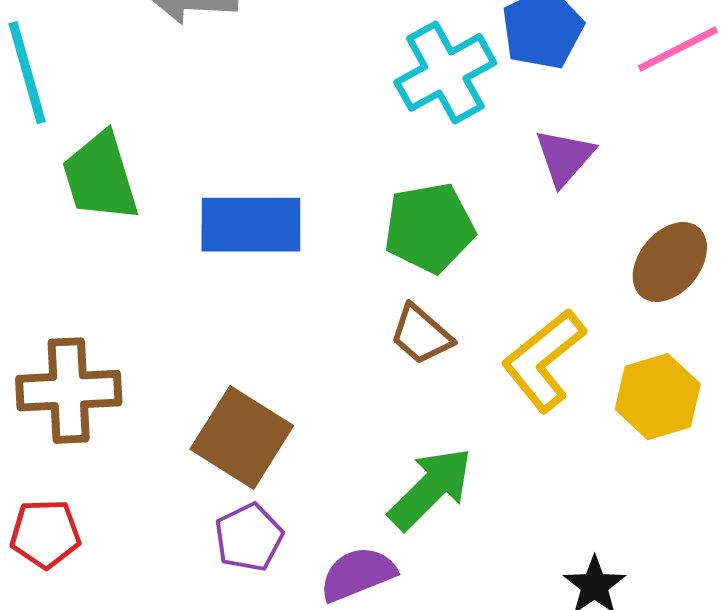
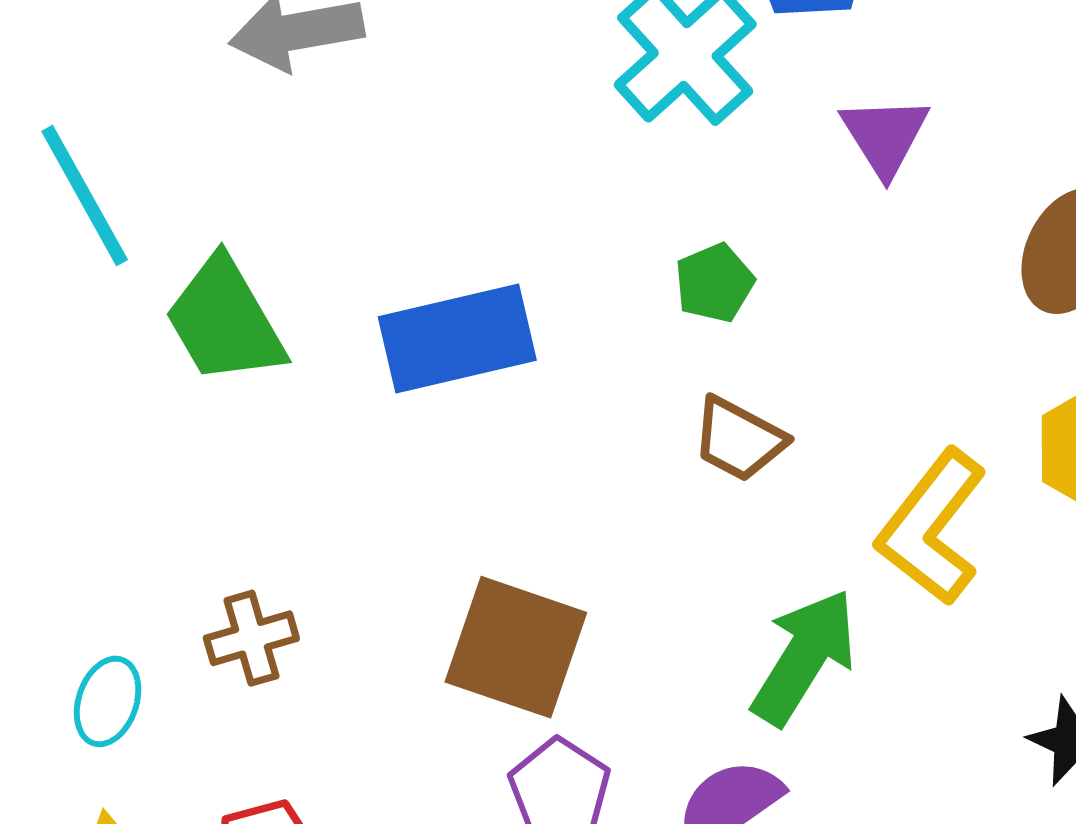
green pentagon: (429, 228) -> (714, 283), size x0.6
yellow L-shape: (544, 360) -> (932, 527), moved
brown cross: (69, 391) -> (251, 638), size x0.6

